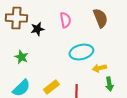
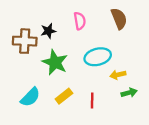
brown cross: (16, 18) -> (25, 41), moved
green star: (21, 57) -> (55, 62), moved, size x1.6
green arrow: (109, 84) -> (129, 93), turned -96

